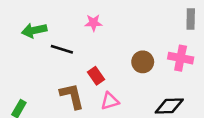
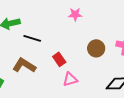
pink star: (93, 23) -> (75, 14), moved
brown L-shape: (72, 96) -> (24, 65), moved, turned -45

